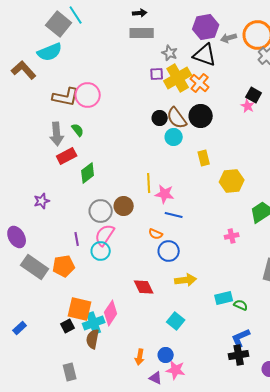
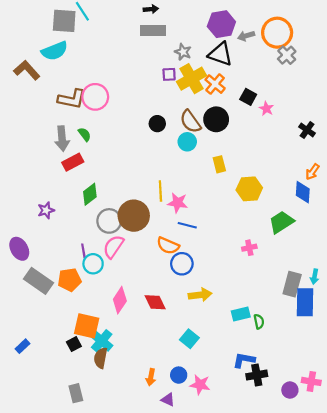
gray square: (59, 24) -> (64, 21), turned -35
black square: (254, 95) -> (248, 97), moved
black circle: (160, 118) -> (157, 124), moved
green diamond: (88, 173) -> (90, 194), moved
brown circle: (124, 206) -> (134, 216), size x1.5
orange semicircle: (156, 234) -> (168, 246), size x1.5
cyan circle: (101, 251) -> (93, 264), moved
green semicircle: (241, 305) -> (259, 322), turned 56
pink diamond: (111, 313) -> (120, 300), moved
cyan cross: (94, 323) -> (102, 341), turned -30
blue L-shape: (241, 338) -> (244, 360), moved, turned 35
pink star: (176, 370) -> (200, 385), moved

